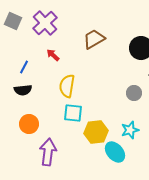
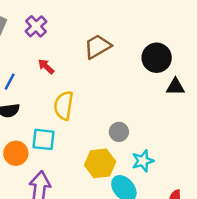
purple cross: (45, 23) -> (36, 26), size x0.7
gray circle: (134, 93) -> (119, 132), moved
cyan square: (73, 113) -> (43, 139), moved

